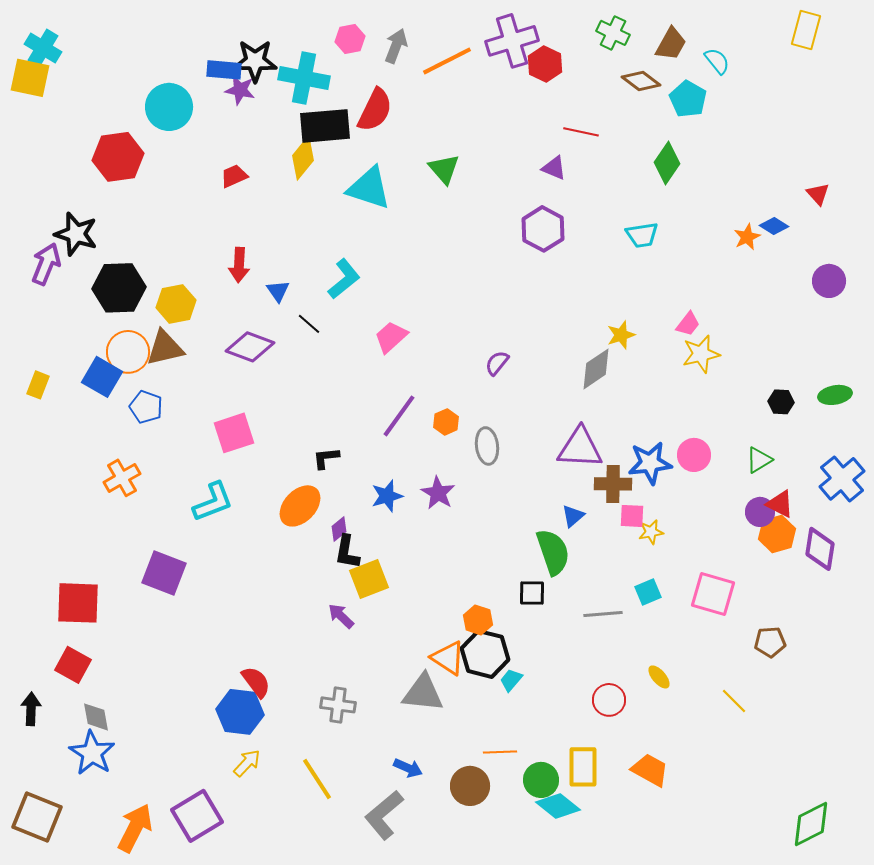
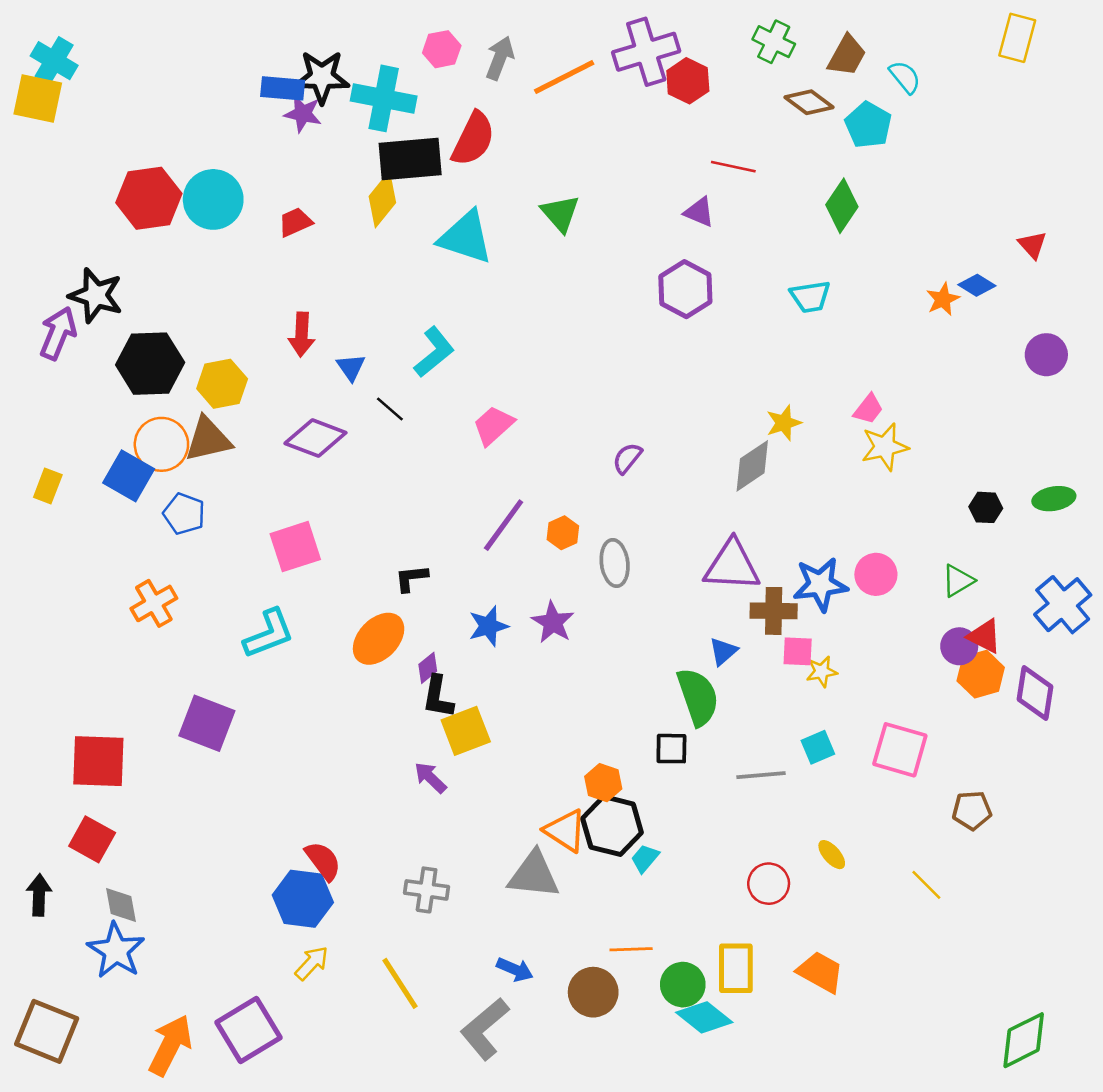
cyan circle: (169, 107) -> (213, 199), moved

